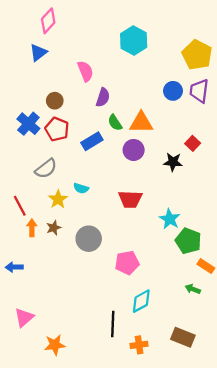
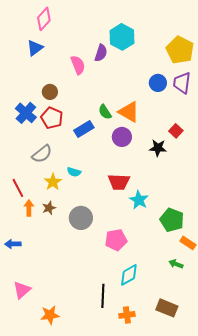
purple semicircle: (103, 97) -> (101, 53), moved
orange triangle: (141, 123) -> (129, 112), turned 30
cyan star: (170, 219) -> (139, 200), moved

